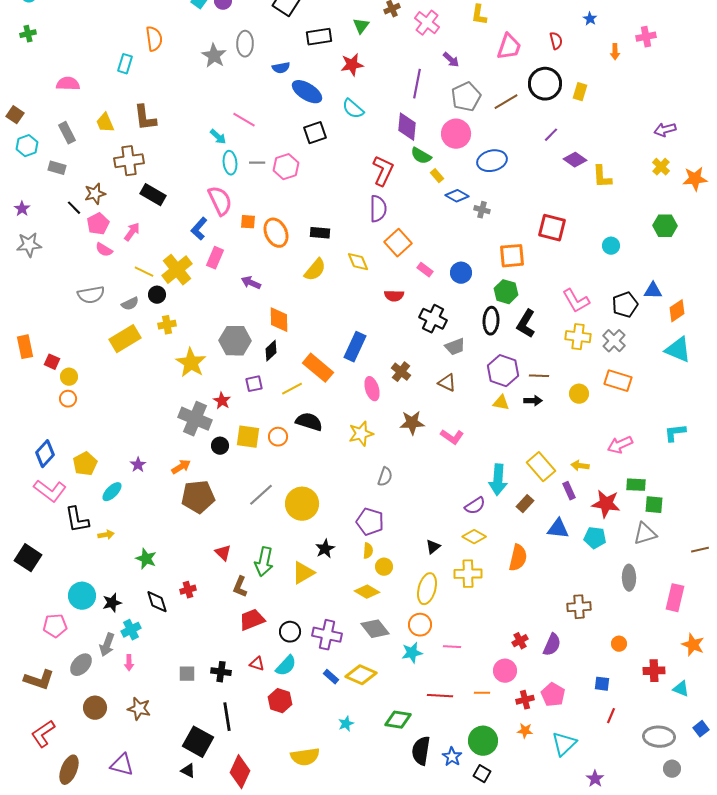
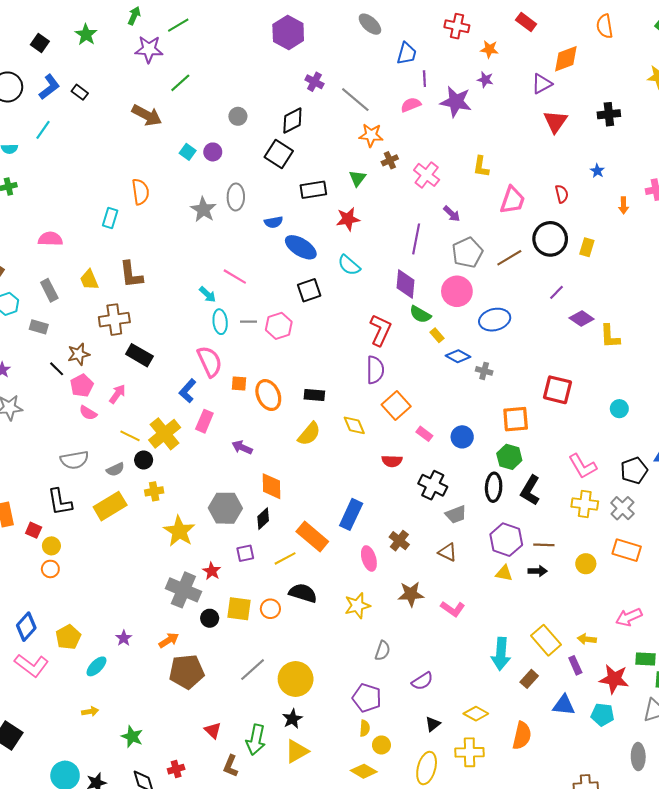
purple semicircle: (475, 506) -> (422, 681), moved
black L-shape: (77, 520) -> (60, 502), moved
black star: (325, 549) -> (292, 719), moved

